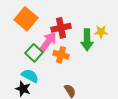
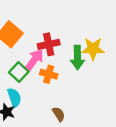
yellow star: (101, 32) -> (93, 49), size x1.5
cyan semicircle: (30, 76) -> (14, 97), turned 42

